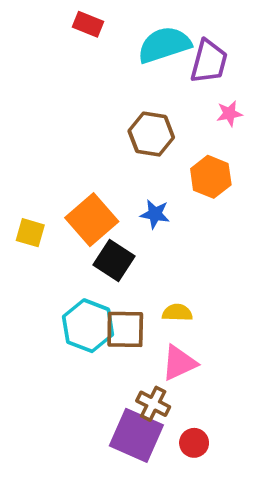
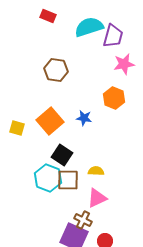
pink star: (229, 114) -> (124, 64), size x1.5
brown hexagon: (151, 134) -> (56, 70), moved
black square: (114, 261) -> (62, 155), moved

